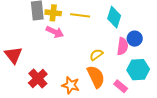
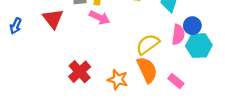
red triangle: (13, 55) -> (53, 19), moved
yellow semicircle: (96, 55) -> (148, 44), size x1.5
cyan hexagon: (138, 70) -> (199, 46), moved

